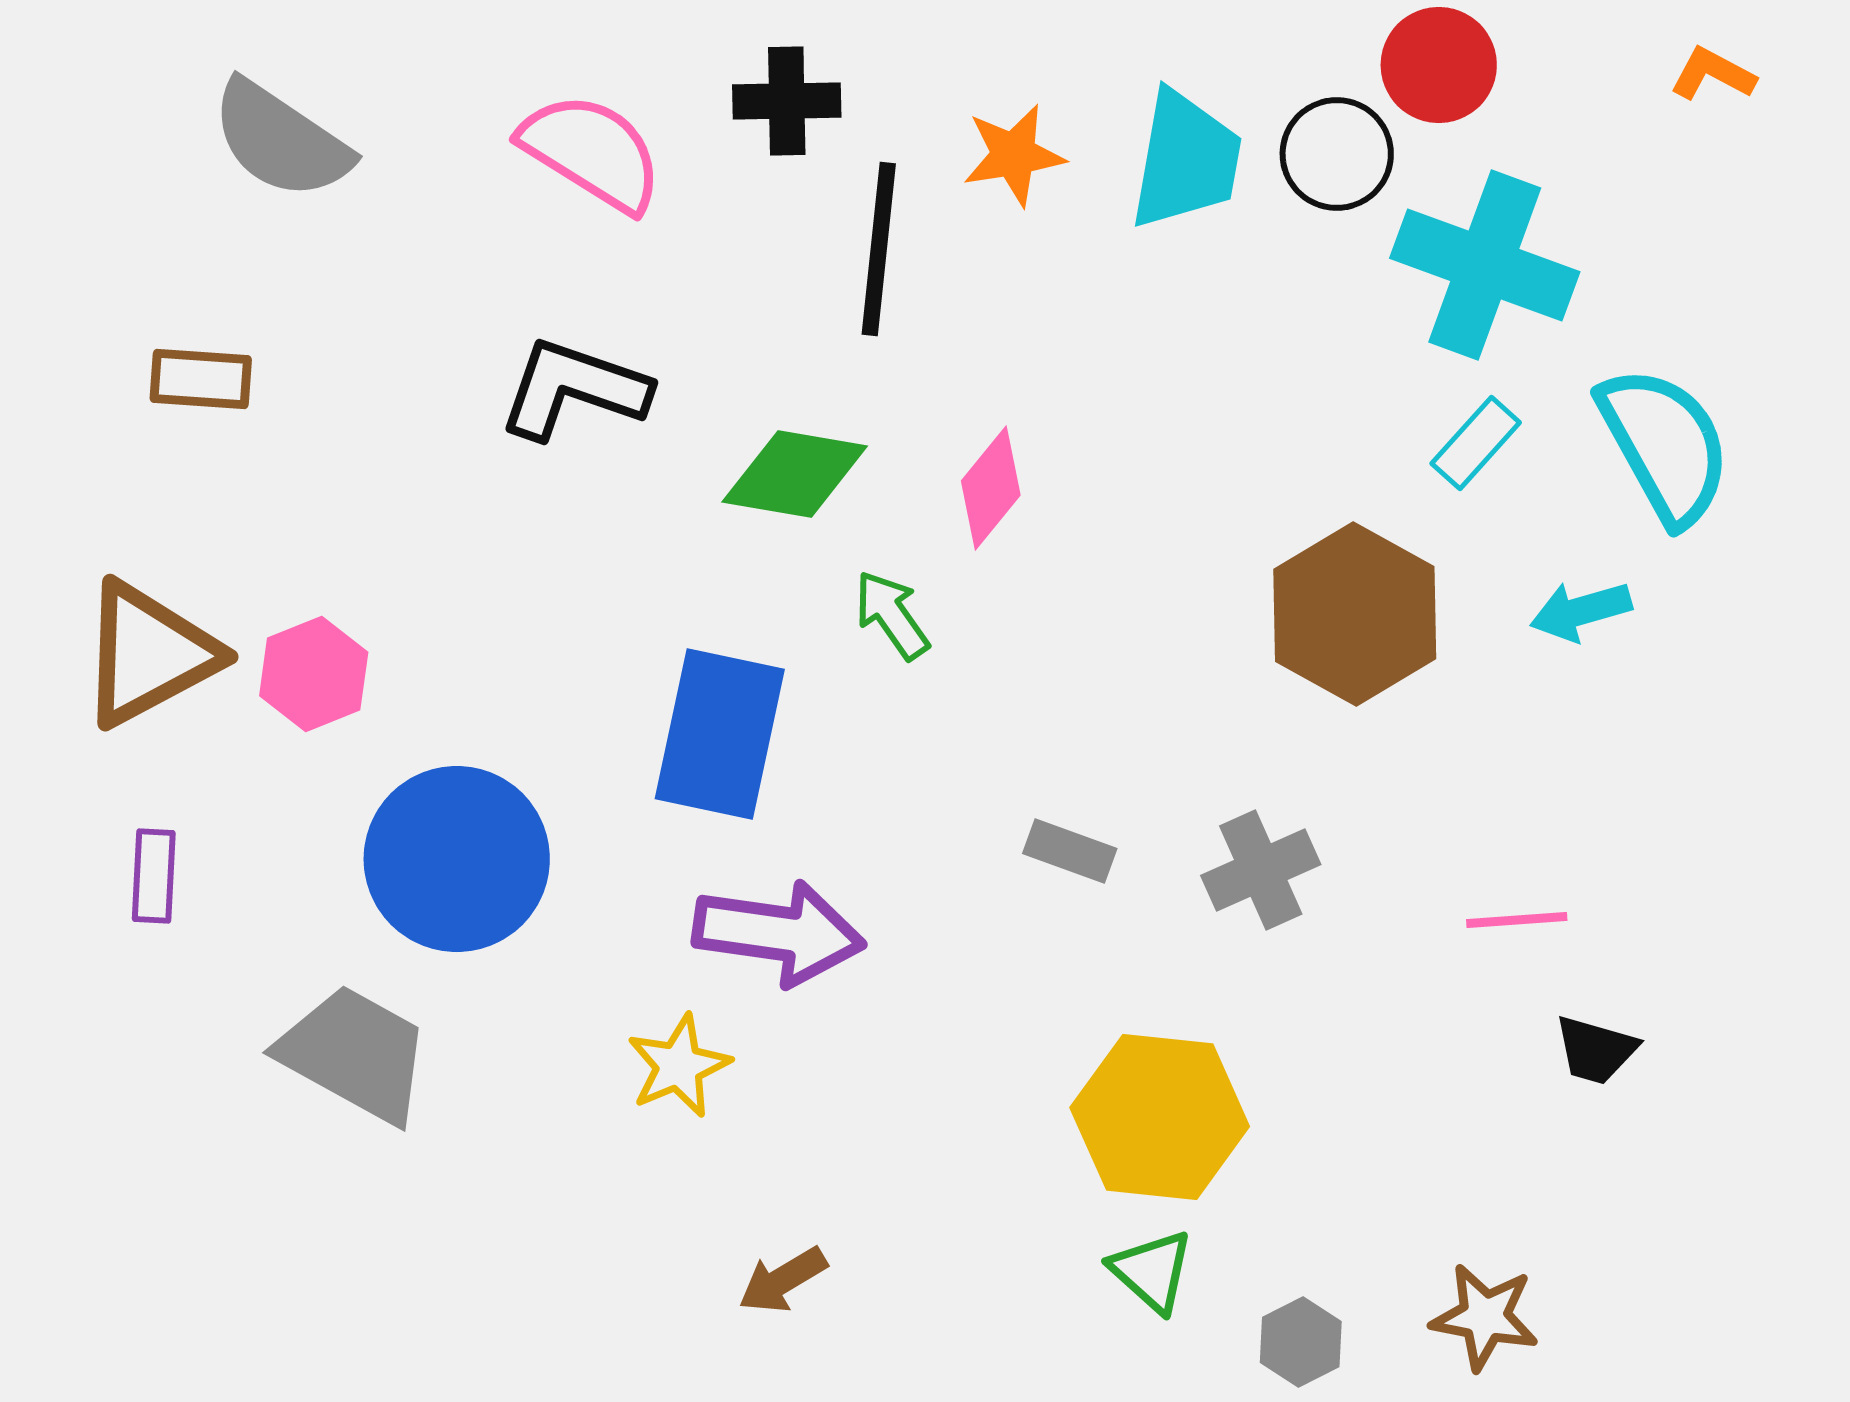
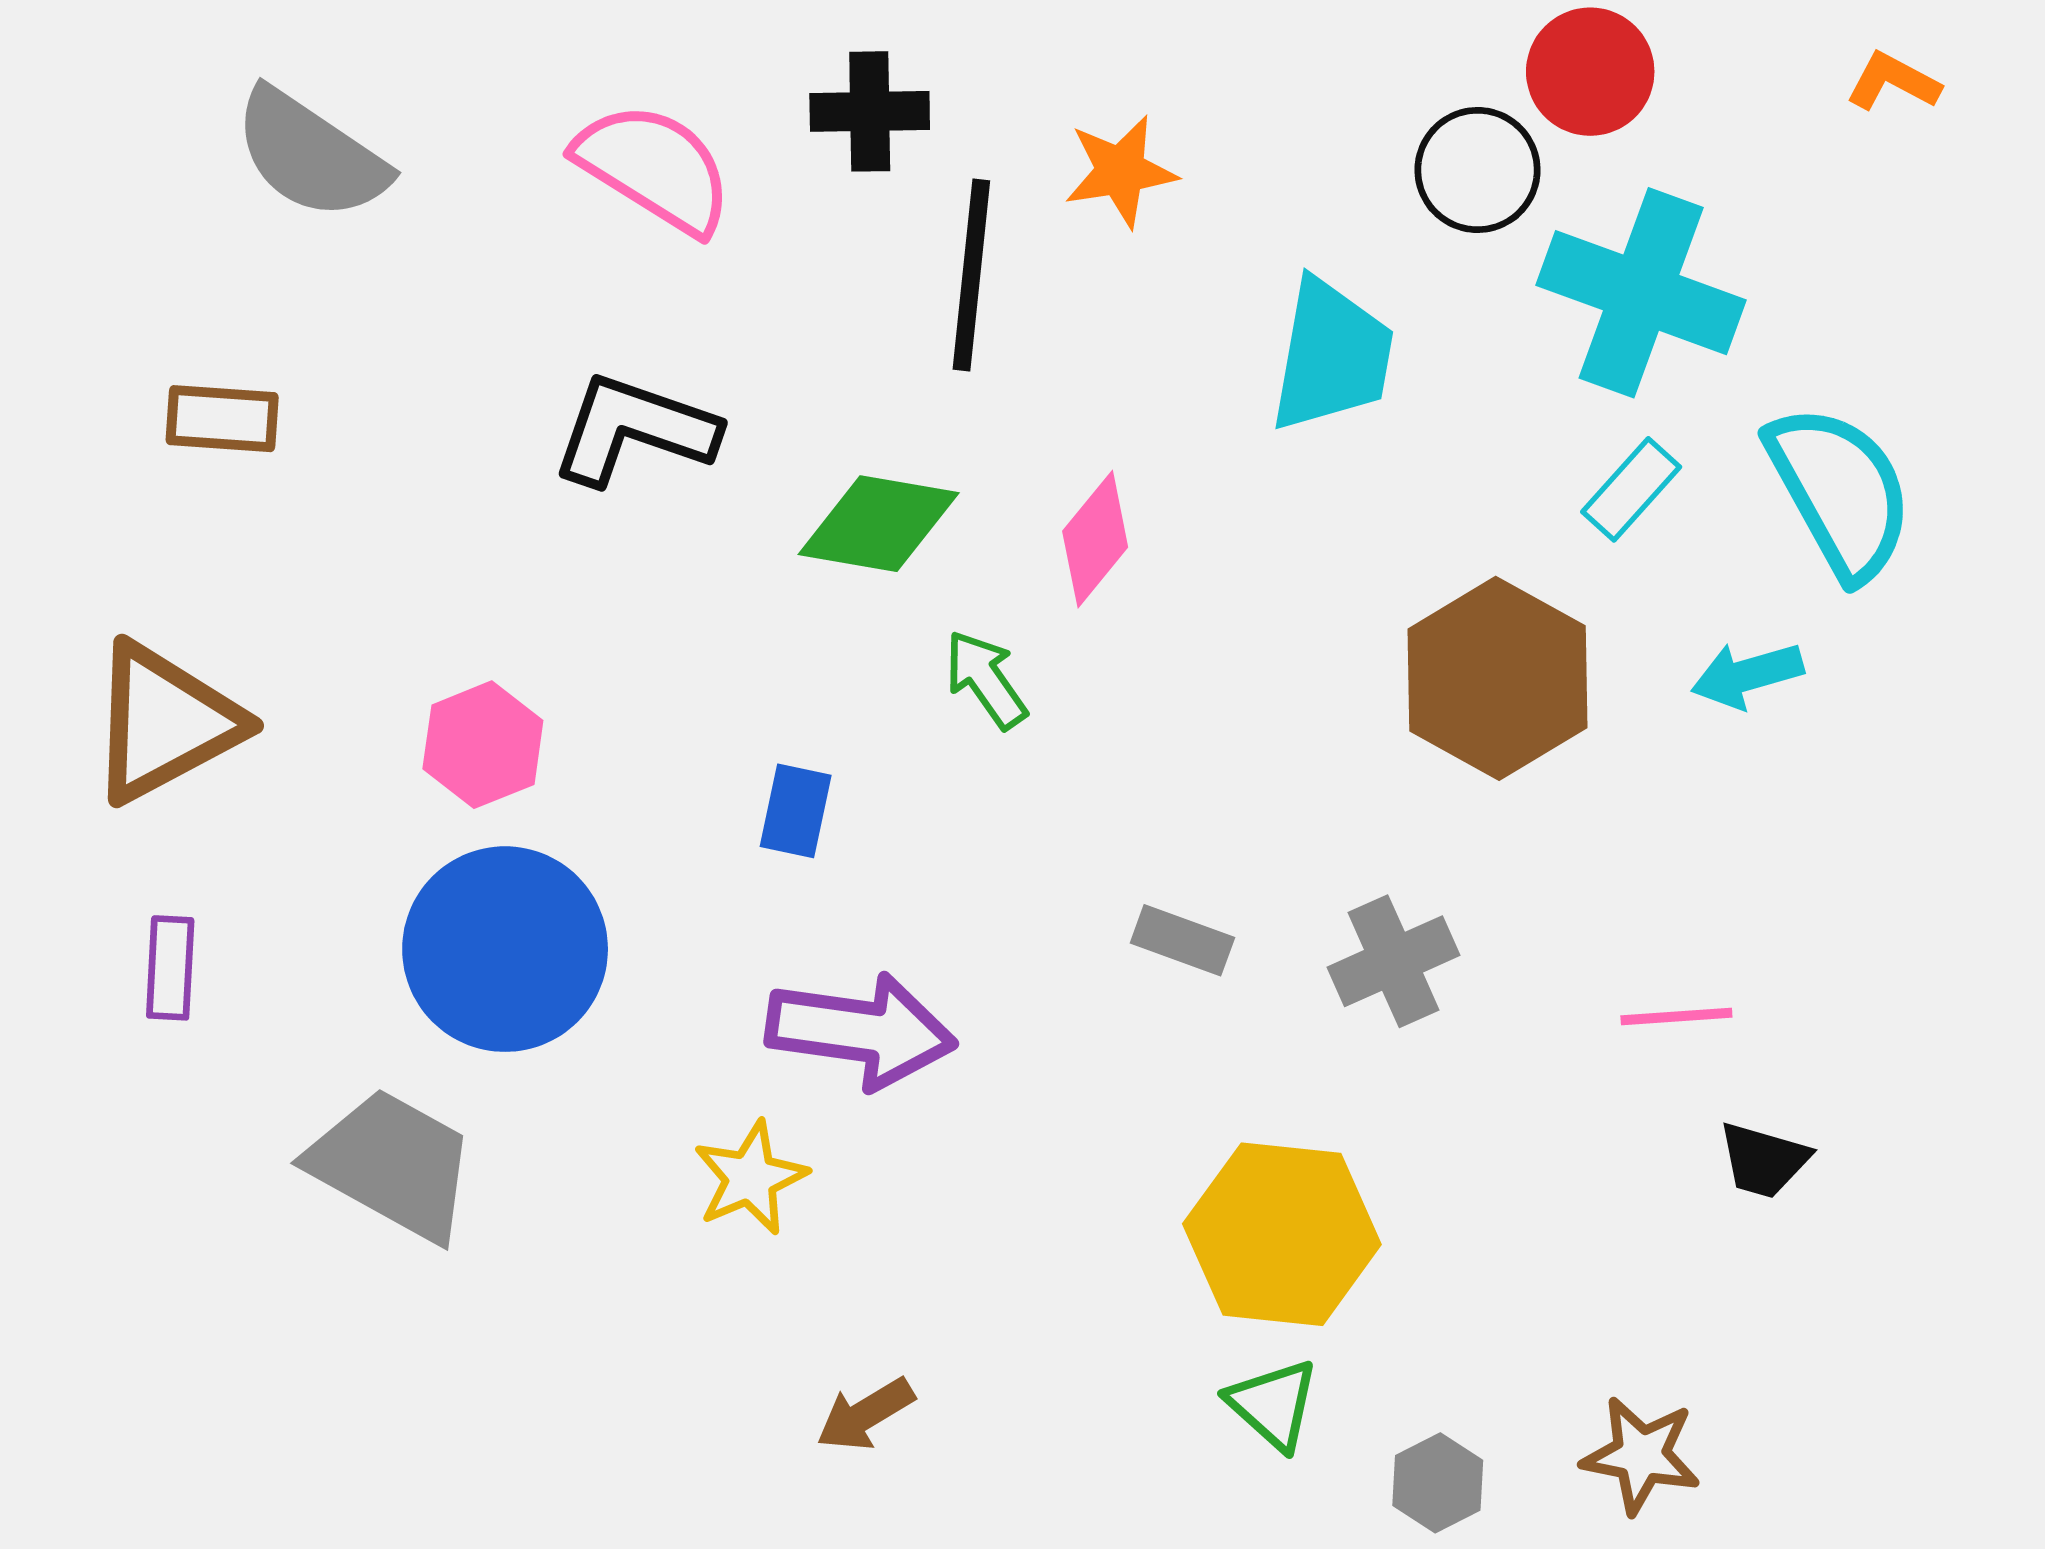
cyan trapezoid: (1186, 160) -> (1332, 356), moved
pink hexagon: (314, 674) -> (483, 745), moved
blue rectangle: (720, 734) -> (796, 811), size x0.5

